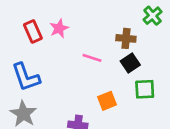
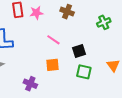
brown cross: (126, 38) -> (67, 12), moved
orange square: (107, 101) -> (53, 65), moved

